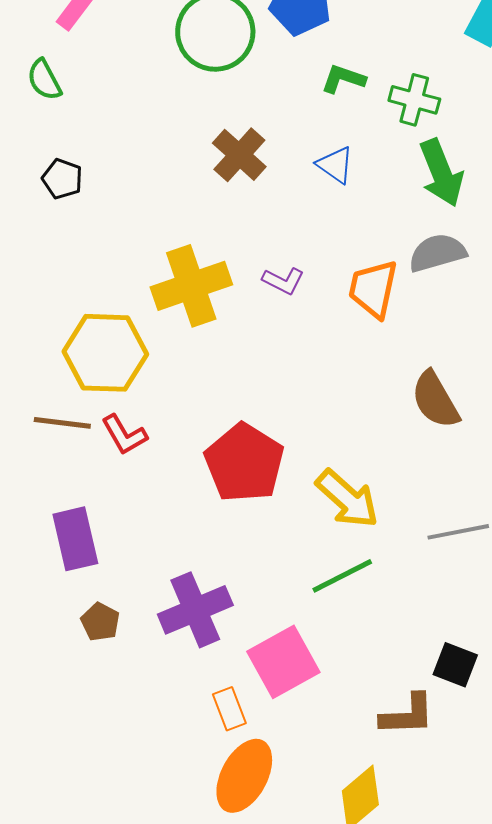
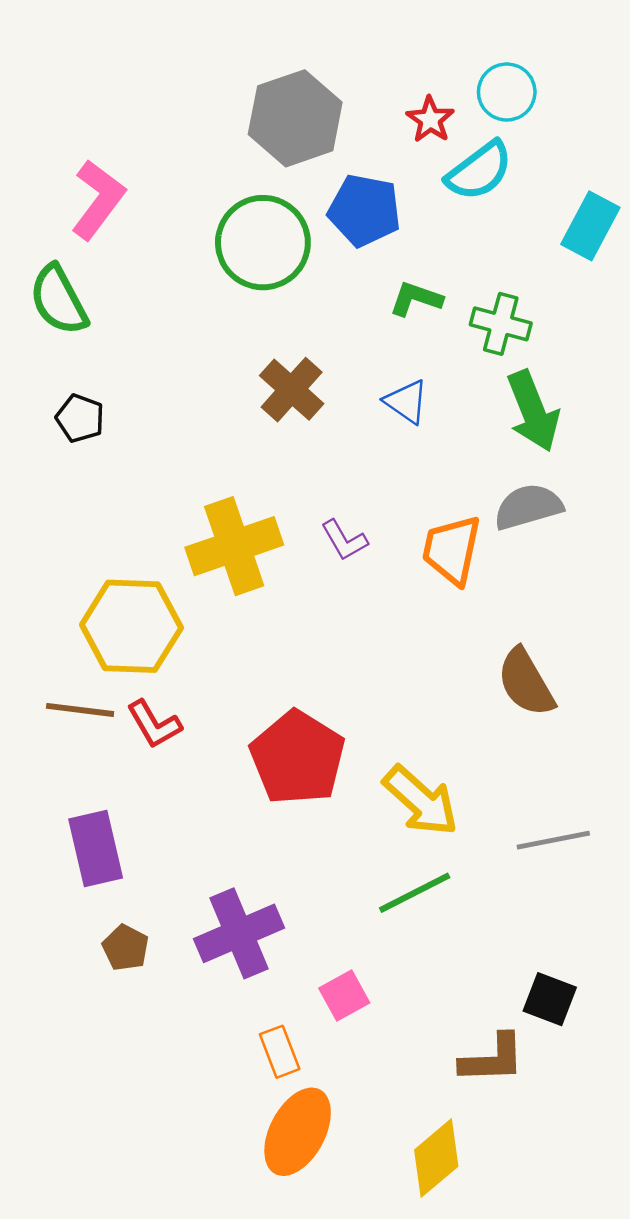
green semicircle: (44, 80) -> (59, 300), size x1.4
purple L-shape: (283, 281) -> (344, 540), turned 33
pink square: (283, 662) -> (344, 996), size x0.6

